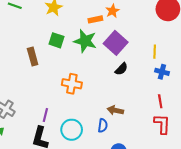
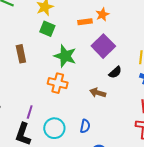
green square: (57, 40) -> (47, 29), moved
green star: (85, 41) -> (65, 56), moved
black semicircle: (121, 69) -> (115, 72), moved
brown arrow: (115, 110) -> (98, 93), moved

